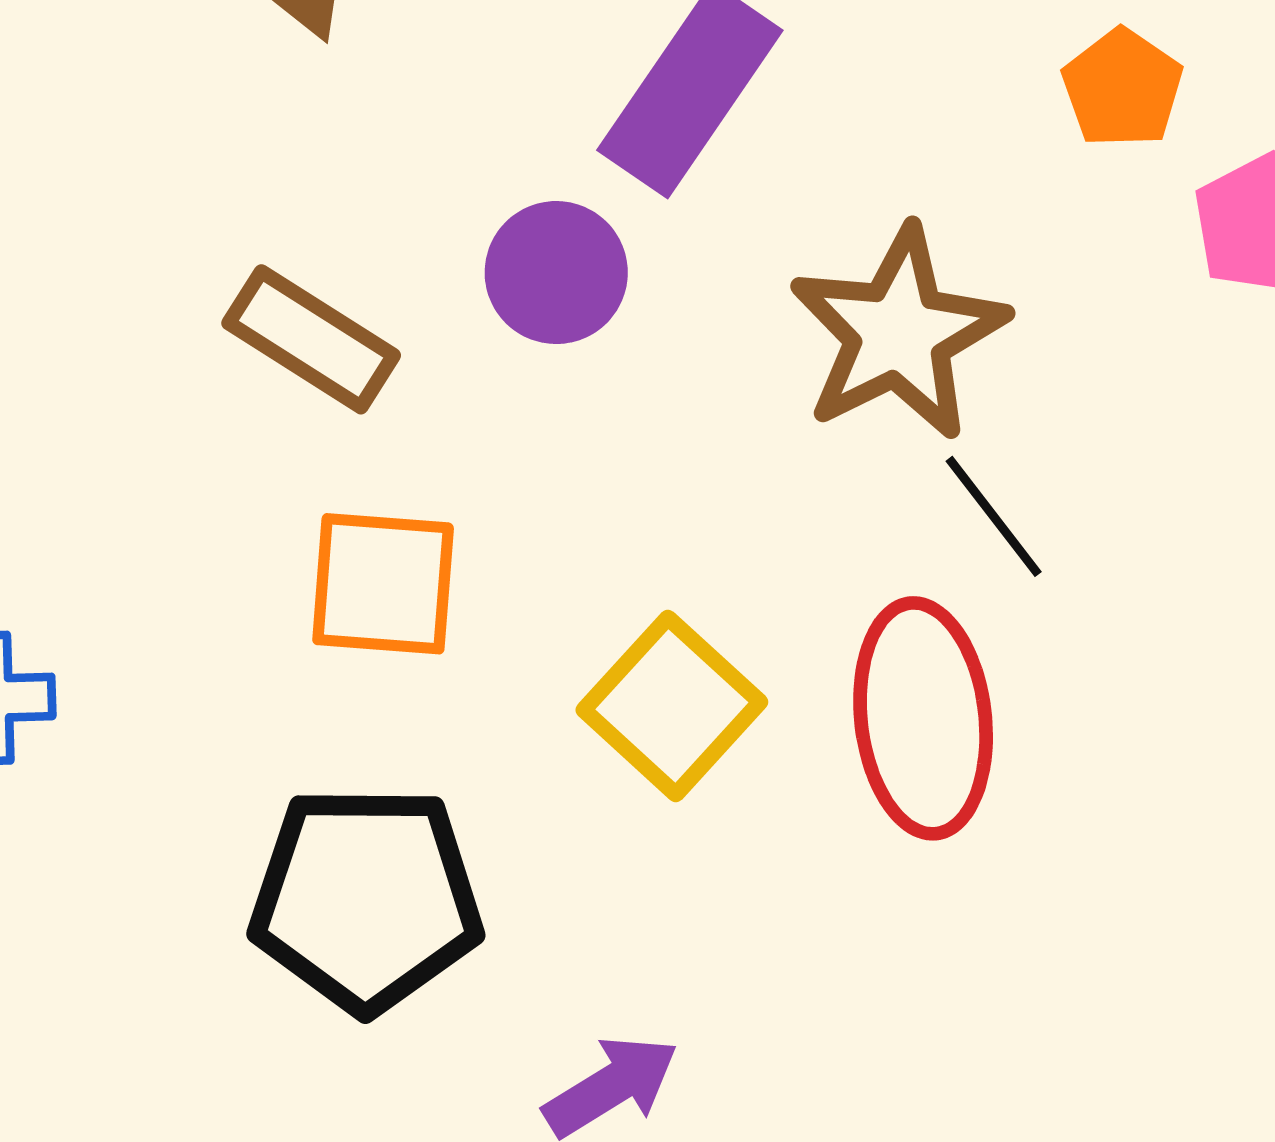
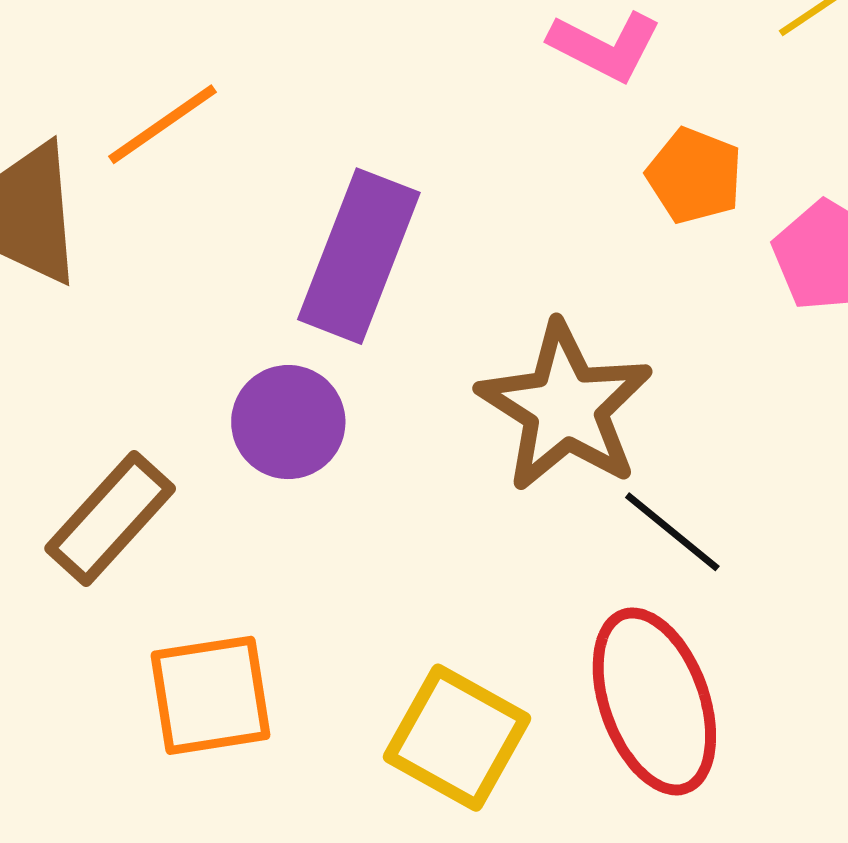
brown rectangle: (311, 339) -> (110, 519), turned -67

